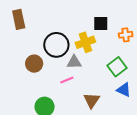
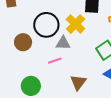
yellow cross: (85, 42) -> (75, 24), turned -30

